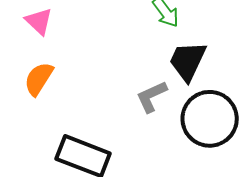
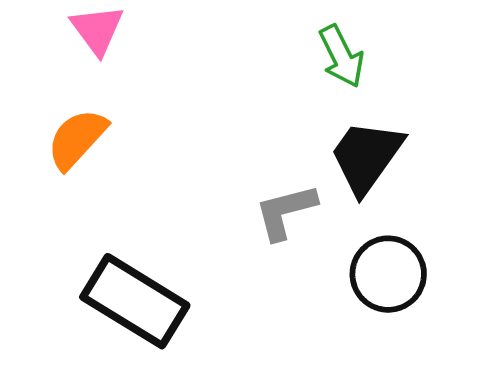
black circle: (210, 119) -> (388, 274), size x0.7

